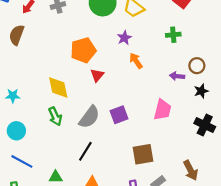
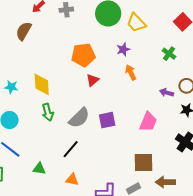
green cross: (173, 35) -> (169, 54), turned 32
yellow diamond: (58, 87) -> (42, 84), moved
brown square: (143, 154) -> (144, 162), moved
brown arrow: (191, 170) -> (165, 182), turned 108

